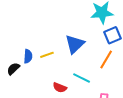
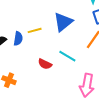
blue semicircle: (28, 56) -> (18, 39), moved

